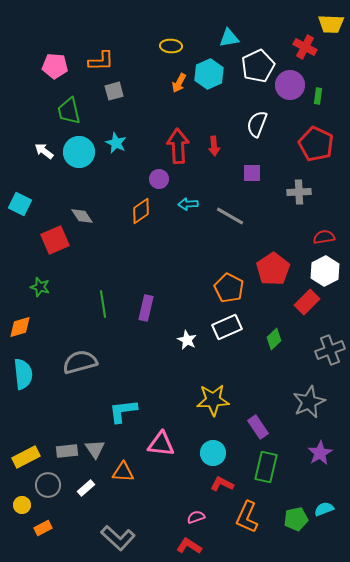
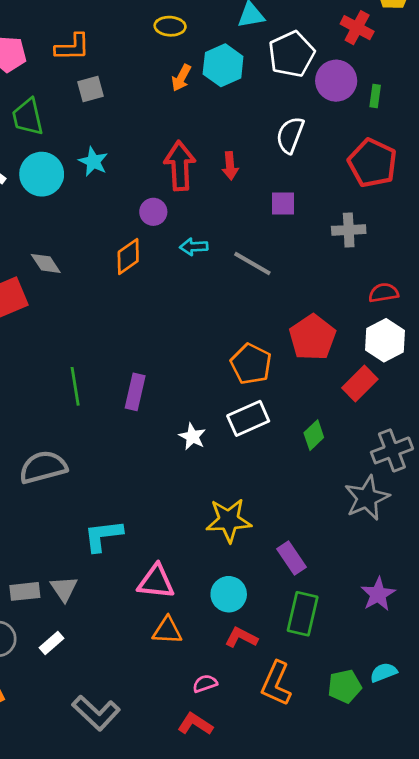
gray star: (309, 402) -> (367, 498), moved
orange triangle: (123, 472) -> (167, 630), moved

